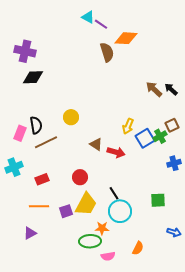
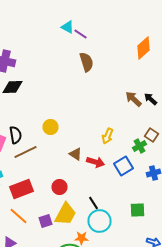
orange diamond: (126, 38) -> (144, 48), moved, turned -45
brown square: (172, 125) -> (152, 135), turned -32
blue square: (145, 138) -> (124, 166), moved
red rectangle: (42, 179) -> (22, 189), size x1.6
orange line: (39, 206) -> (18, 216), turned 42

